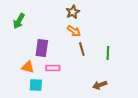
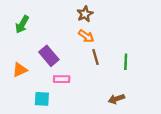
purple rectangle: (42, 48) -> (49, 56), turned -48
orange triangle: (28, 67) -> (20, 70), moved, turned -40

